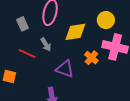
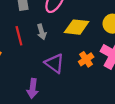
red line: (27, 53) -> (19, 36), turned 36

